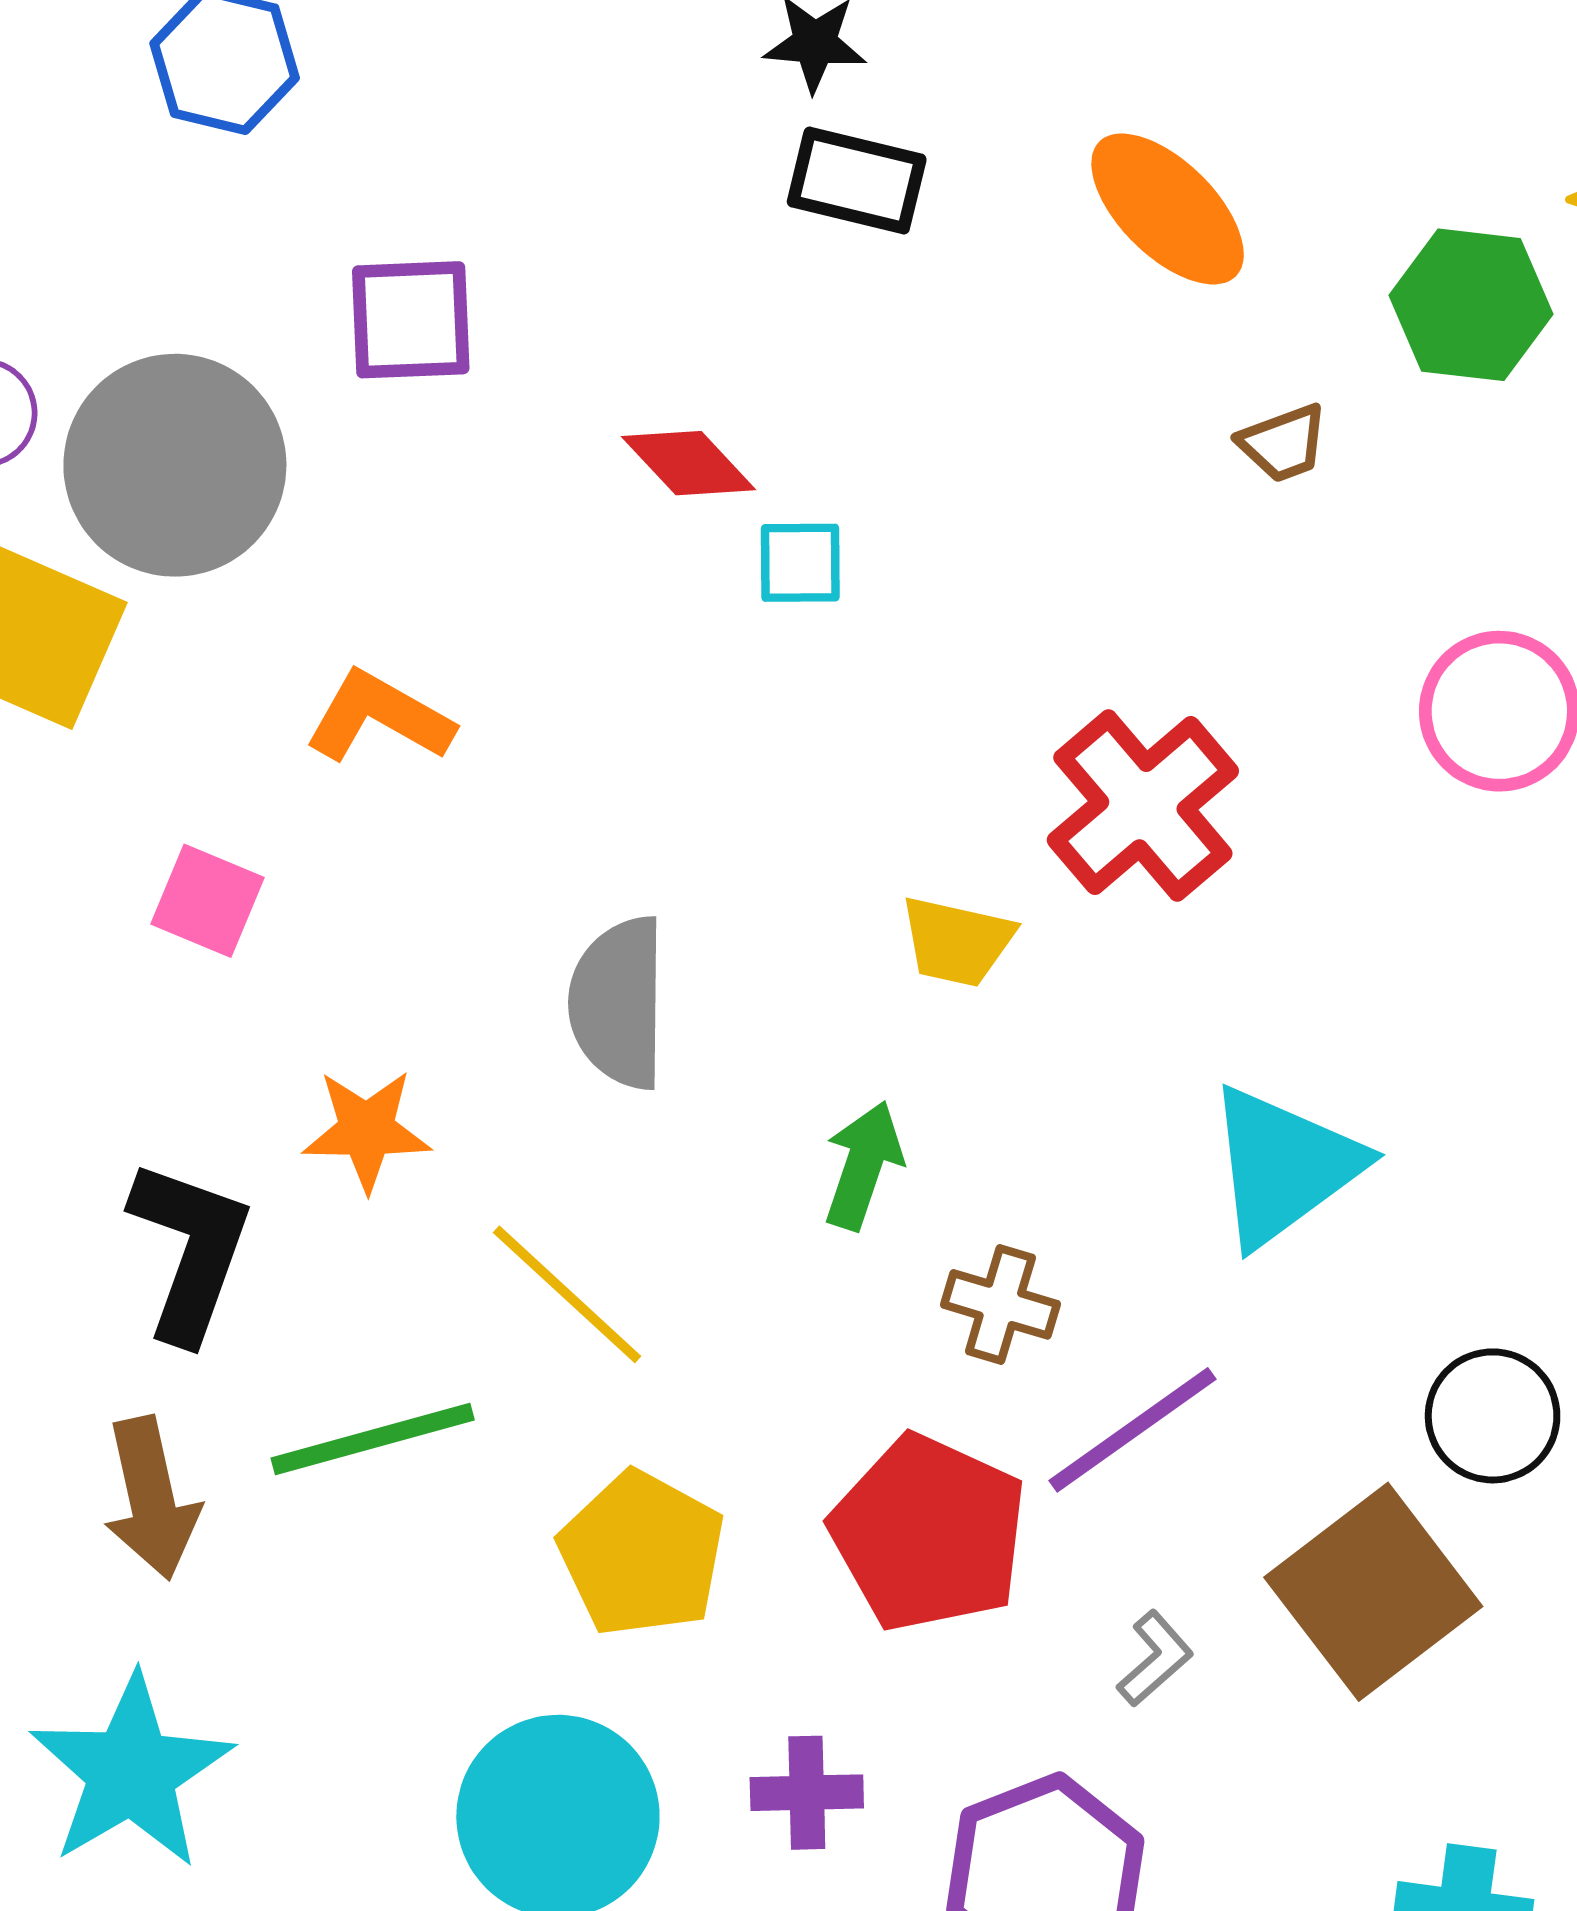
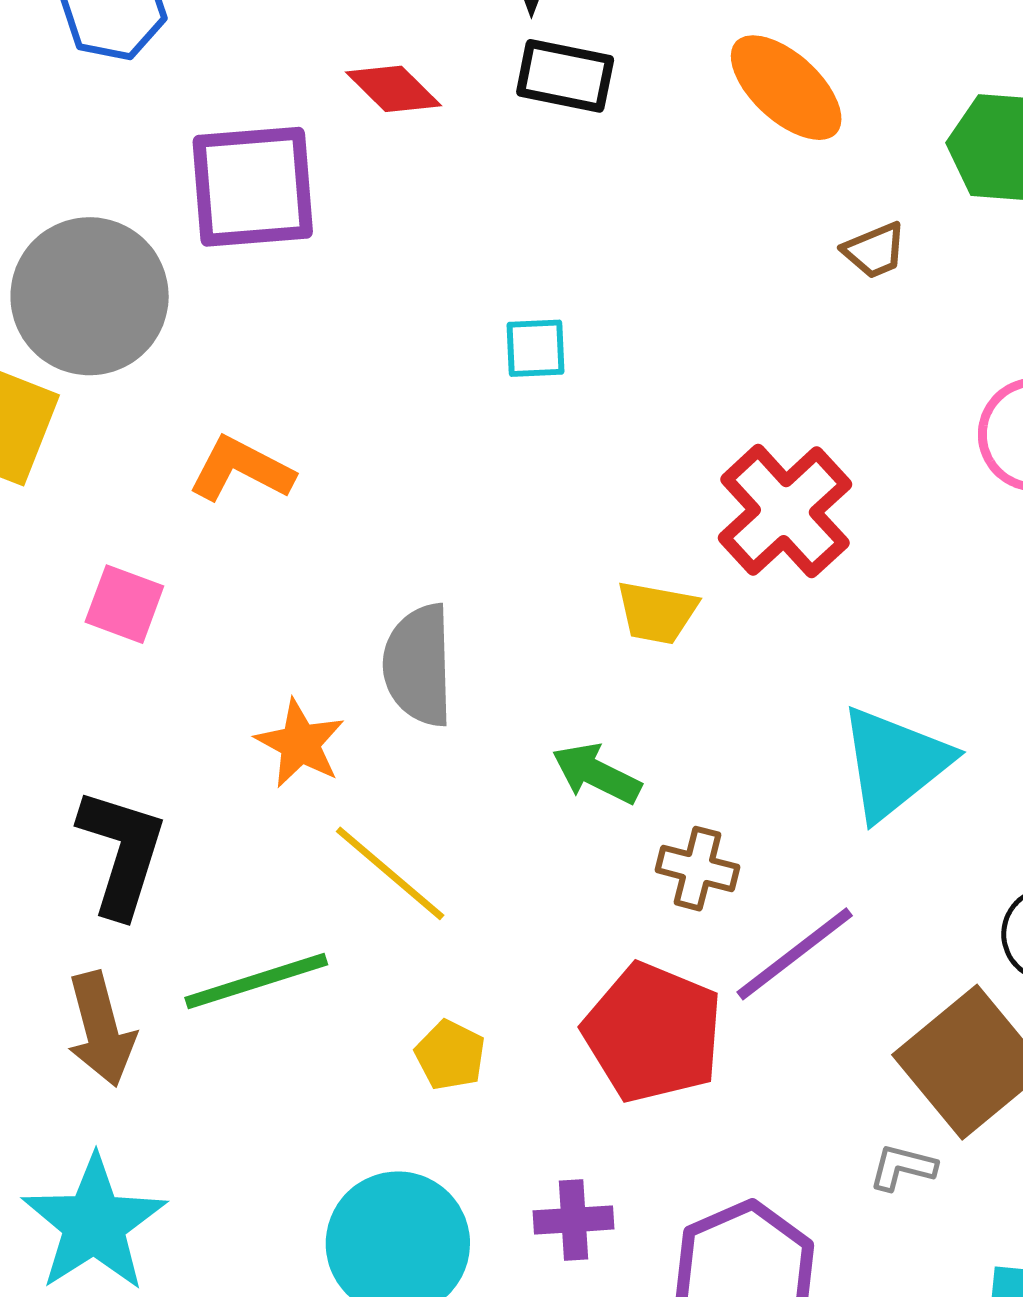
purple square: (411, 320) -> (253, 187), size x1.4
red diamond: (689, 463) -> (394, 89), moved
orange star: (367, 1130) -> (300, 743), moved, turned 30
green arrow: (863, 1165) -> (596, 774), turned -80
yellow pentagon: (642, 1554) -> (450, 1055), size x0.6
gray L-shape: (1155, 1659) -> (902, 1167), moved, turned -122

